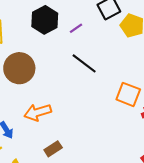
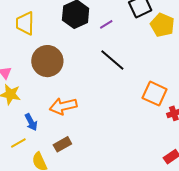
brown rectangle: (53, 149) -> (62, 144), moved

